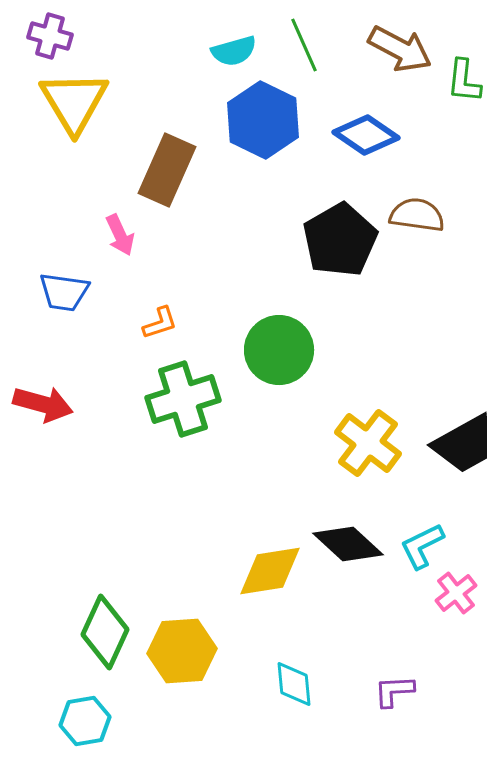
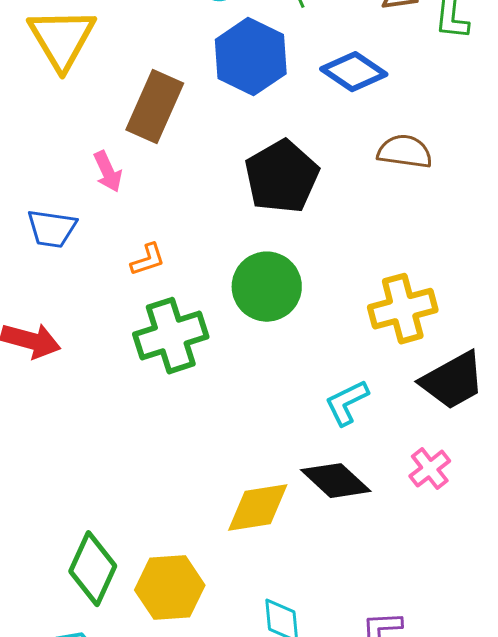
black pentagon: (340, 240) -> (282, 177), moved
yellow cross: (368, 443) -> (403, 309), moved, turned 38
cyan L-shape: (422, 546) -> (347, 403), moved
pink cross: (456, 593) -> (430, 469), moved

